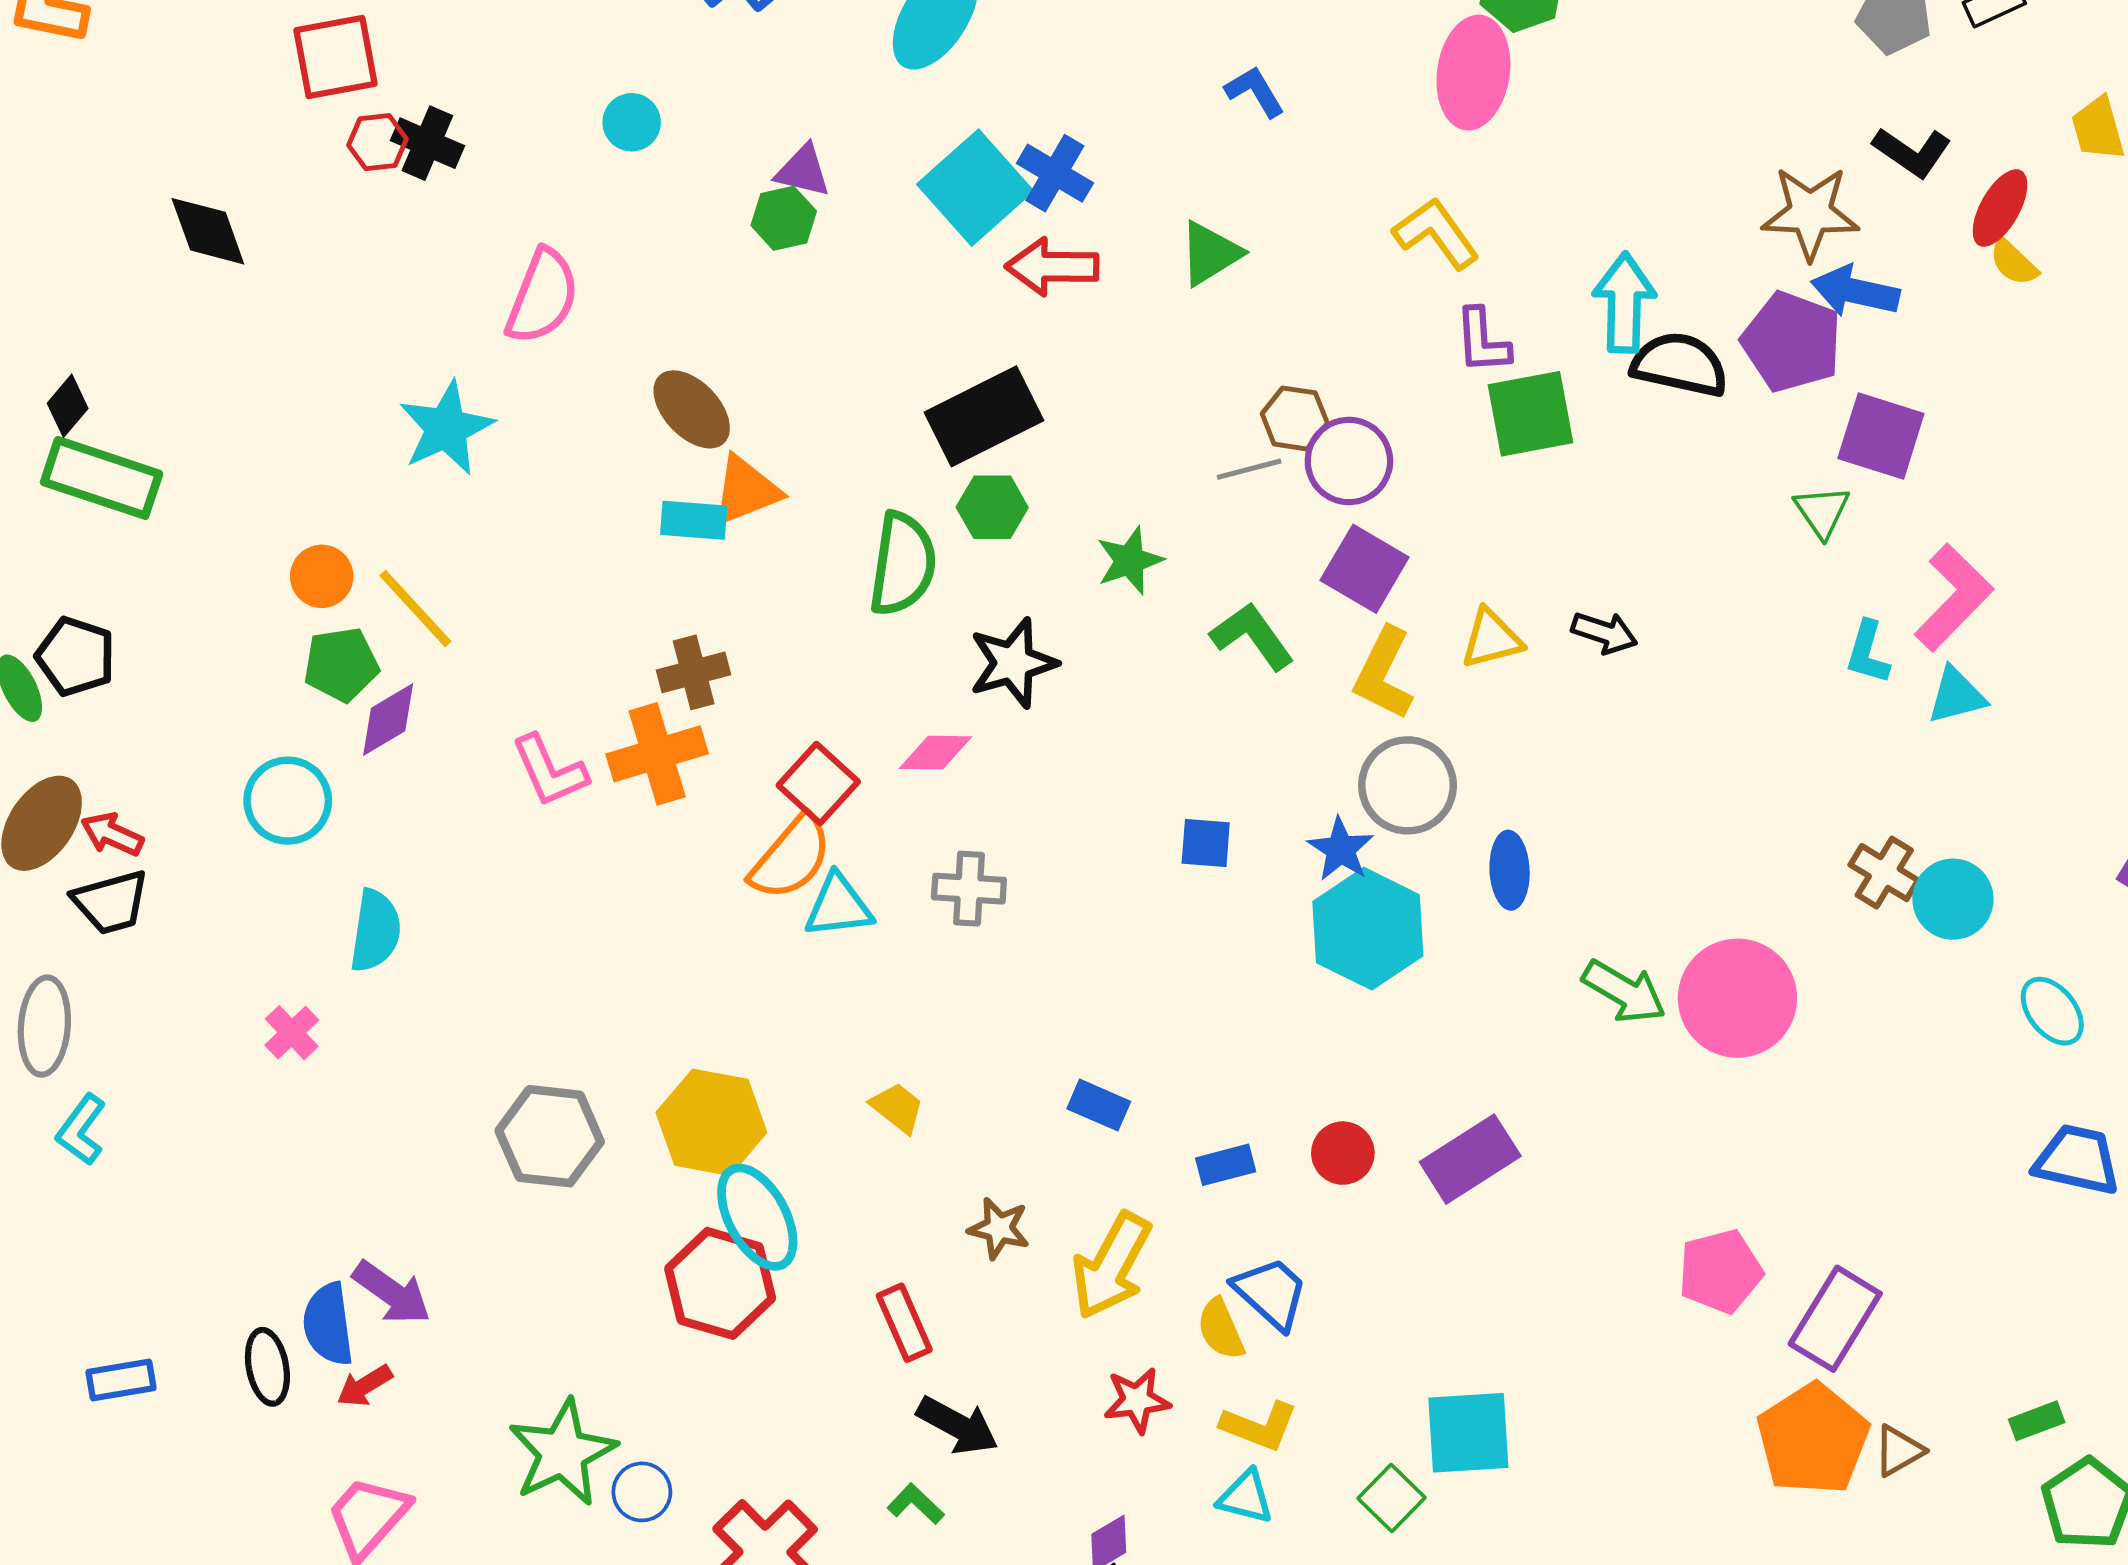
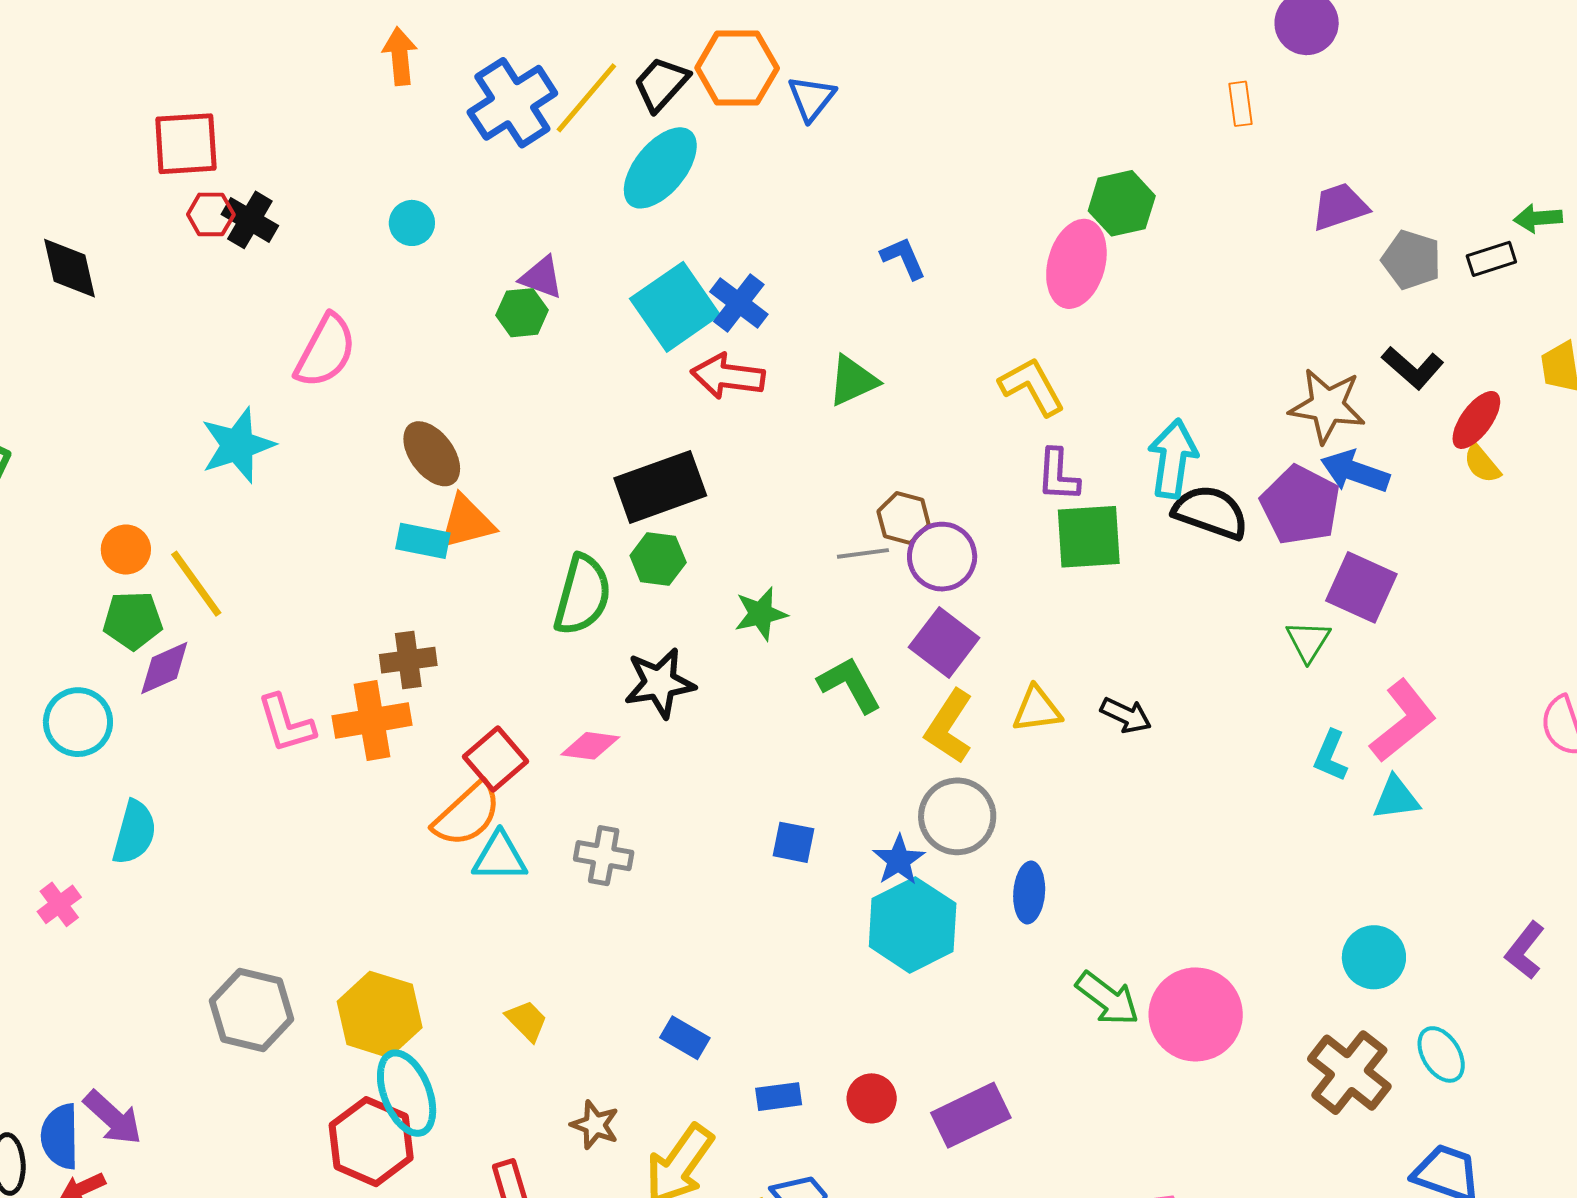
brown cross: (1884, 873) -> (1349, 1073), moved, size x1.5

